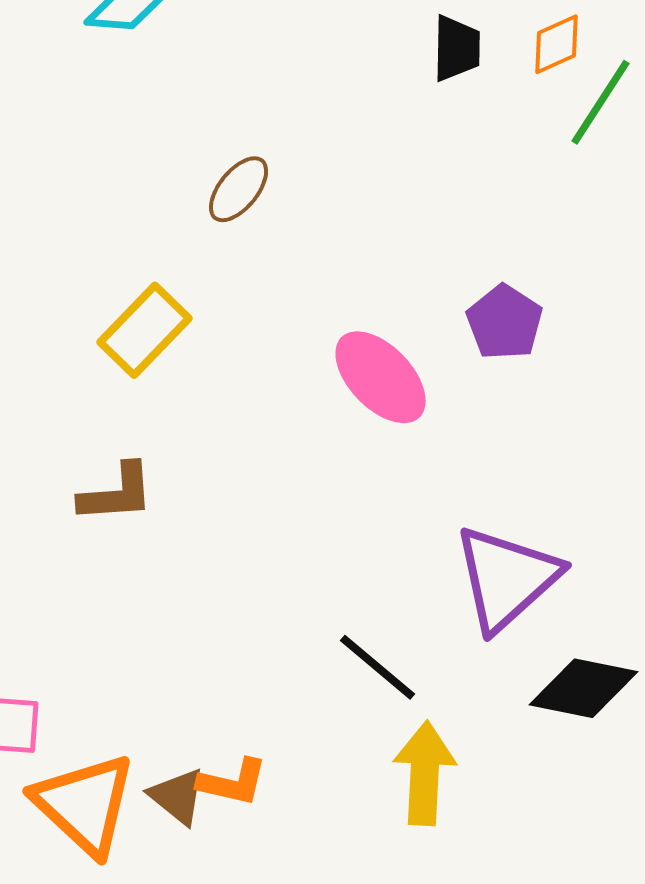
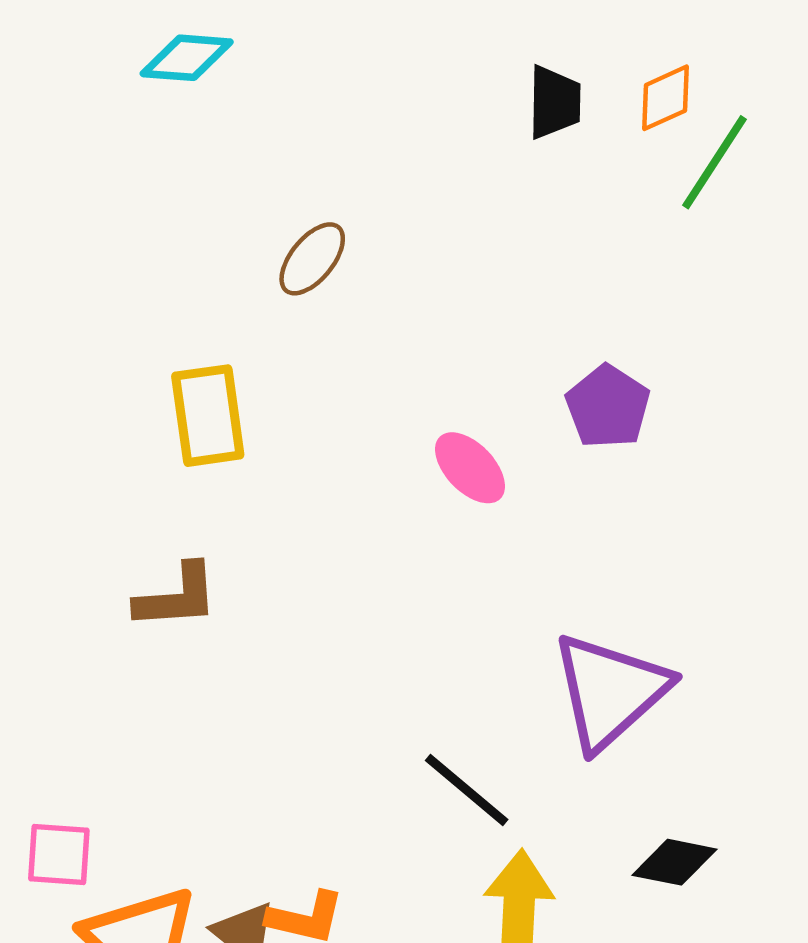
yellow rectangle: (145, 330) -> (208, 416), turned -52
pink ellipse: (381, 377) -> (470, 468), size x0.7
black diamond: (584, 688) -> (674, 862), moved, size x0.7

